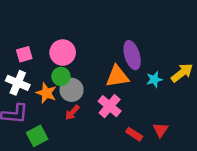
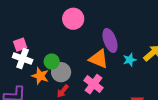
pink circle: (63, 53) -> (73, 19), moved
orange triangle: (117, 76) -> (99, 59), turned 35
white cross: (18, 83) -> (23, 59), moved

